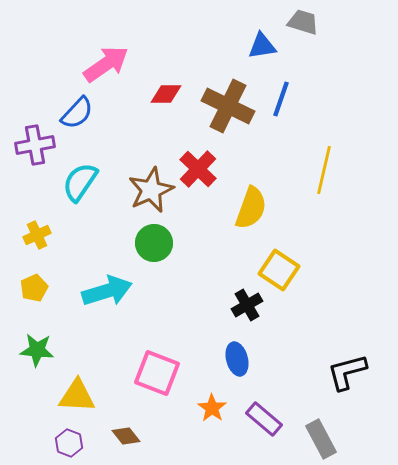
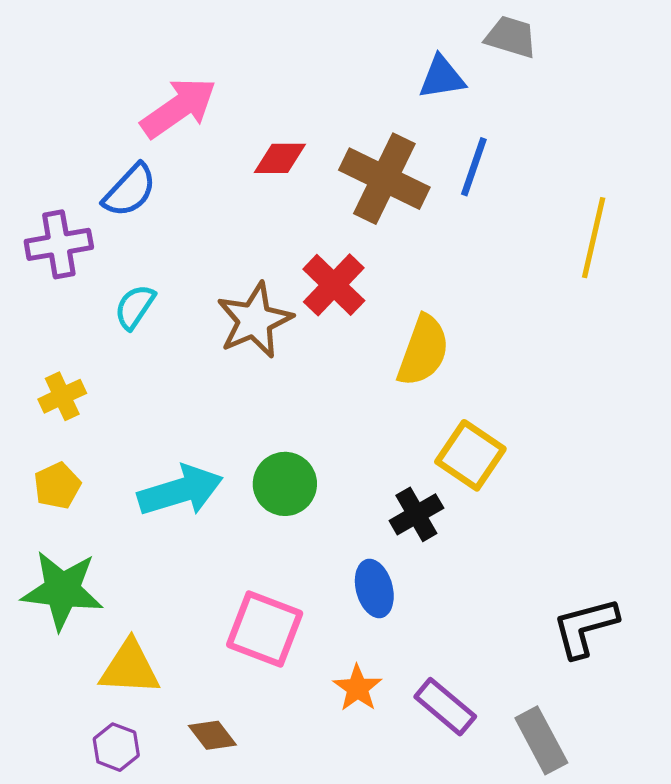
yellow line: (324, 170) -> (594, 238), moved
cyan semicircle: (80, 182) -> (135, 307), size x0.7
green circle: (154, 243) -> (285, 484), moved
green star: (37, 350) -> (62, 590), size x1.4
blue ellipse: (237, 359) -> (374, 589), moved

